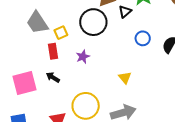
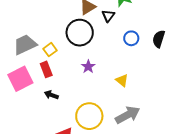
gray trapezoid: (37, 23) -> (25, 45), turned 110
purple star: (83, 57) -> (88, 67), moved
pink square: (25, 83) -> (20, 79), moved

